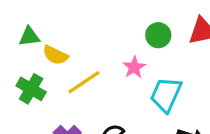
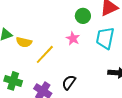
green cross: (31, 89) -> (13, 81), moved
cyan trapezoid: (166, 95) -> (105, 38), moved

